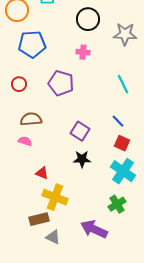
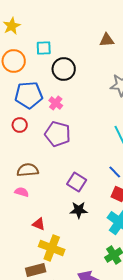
black circle: (88, 19) -> (64, 69), moved
pink cross: (83, 52) -> (56, 103), moved, turned 32
red circle: (19, 84) -> (20, 125), moved

